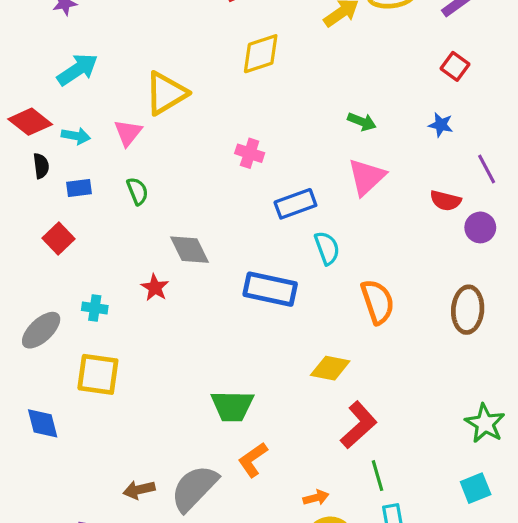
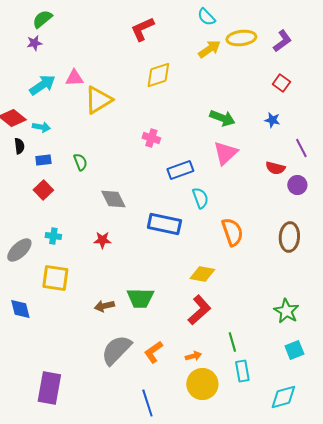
green arrow: (362, 122) -> (222, 118), size x1.4
pink triangle: (128, 133) -> (74, 78), moved, turned 48
red square: (58, 239) -> (43, 190), moved
red star: (155, 288) -> (102, 240), moved, turned -30
green star: (485, 423) -> (286, 311), moved
red L-shape: (359, 425) -> (199, 310), moved
orange L-shape: (253, 460) -> (153, 352), moved
brown arrow: (139, 490) -> (104, 306), moved

